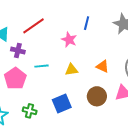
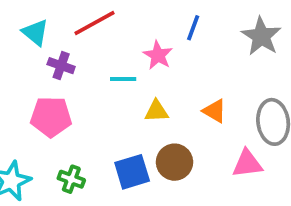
cyan line: (42, 66) -> (123, 79), moved
pink pentagon: (15, 78) -> (51, 117), turned 30
brown circle: (97, 96) -> (174, 162), moved

